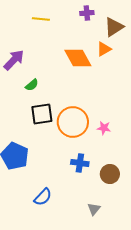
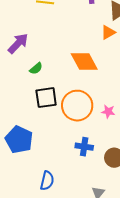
orange diamond: (78, 58) -> (84, 61), moved
blue semicircle: (43, 197) -> (47, 181), turned -30

